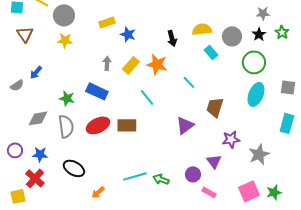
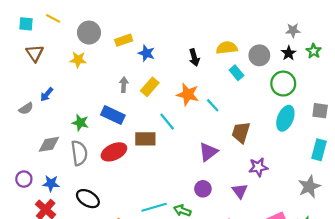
gray circle: (64, 15) -> (89, 33), moved
orange star: (157, 64) -> (188, 94), moved
brown rectangle: (127, 125) -> (145, 139), moved
gray star: (259, 154) -> (309, 187), moved
purple circle: (193, 174) -> (203, 189), moved

